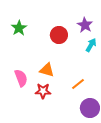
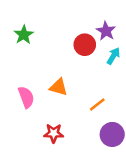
red circle: (59, 35) -> (85, 45), moved
red star: (43, 91) -> (54, 133), moved

